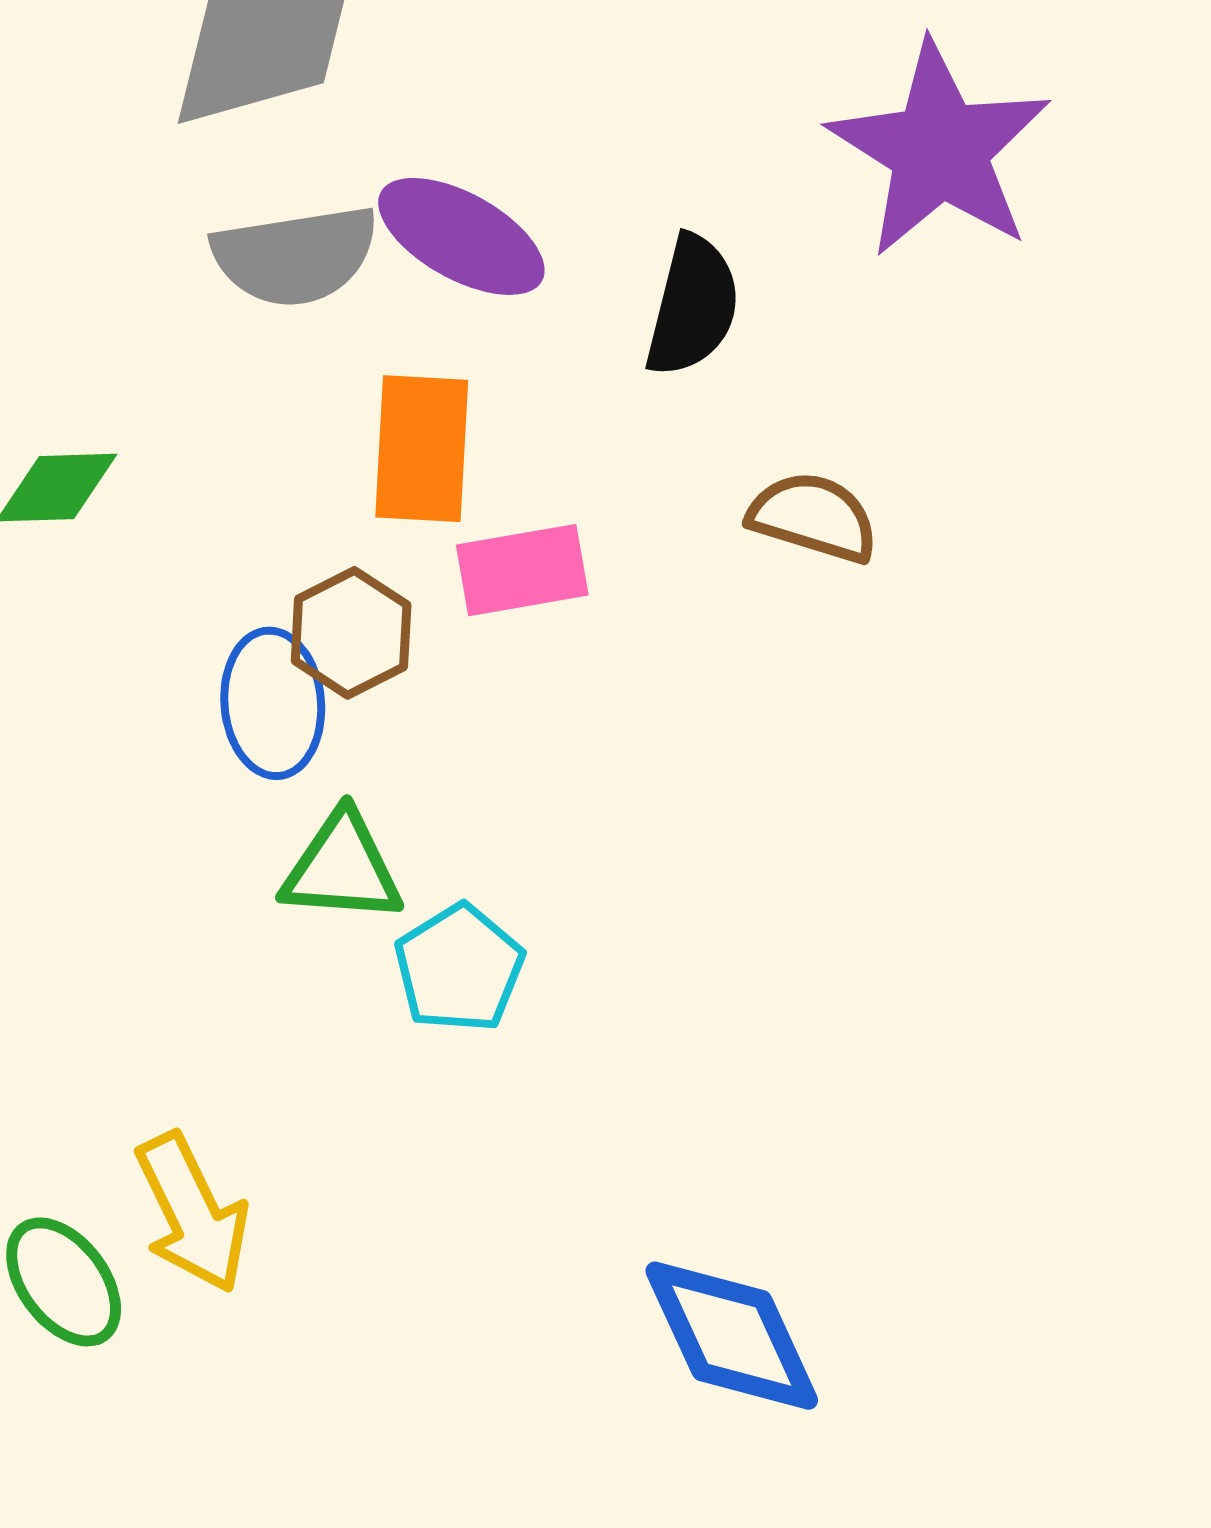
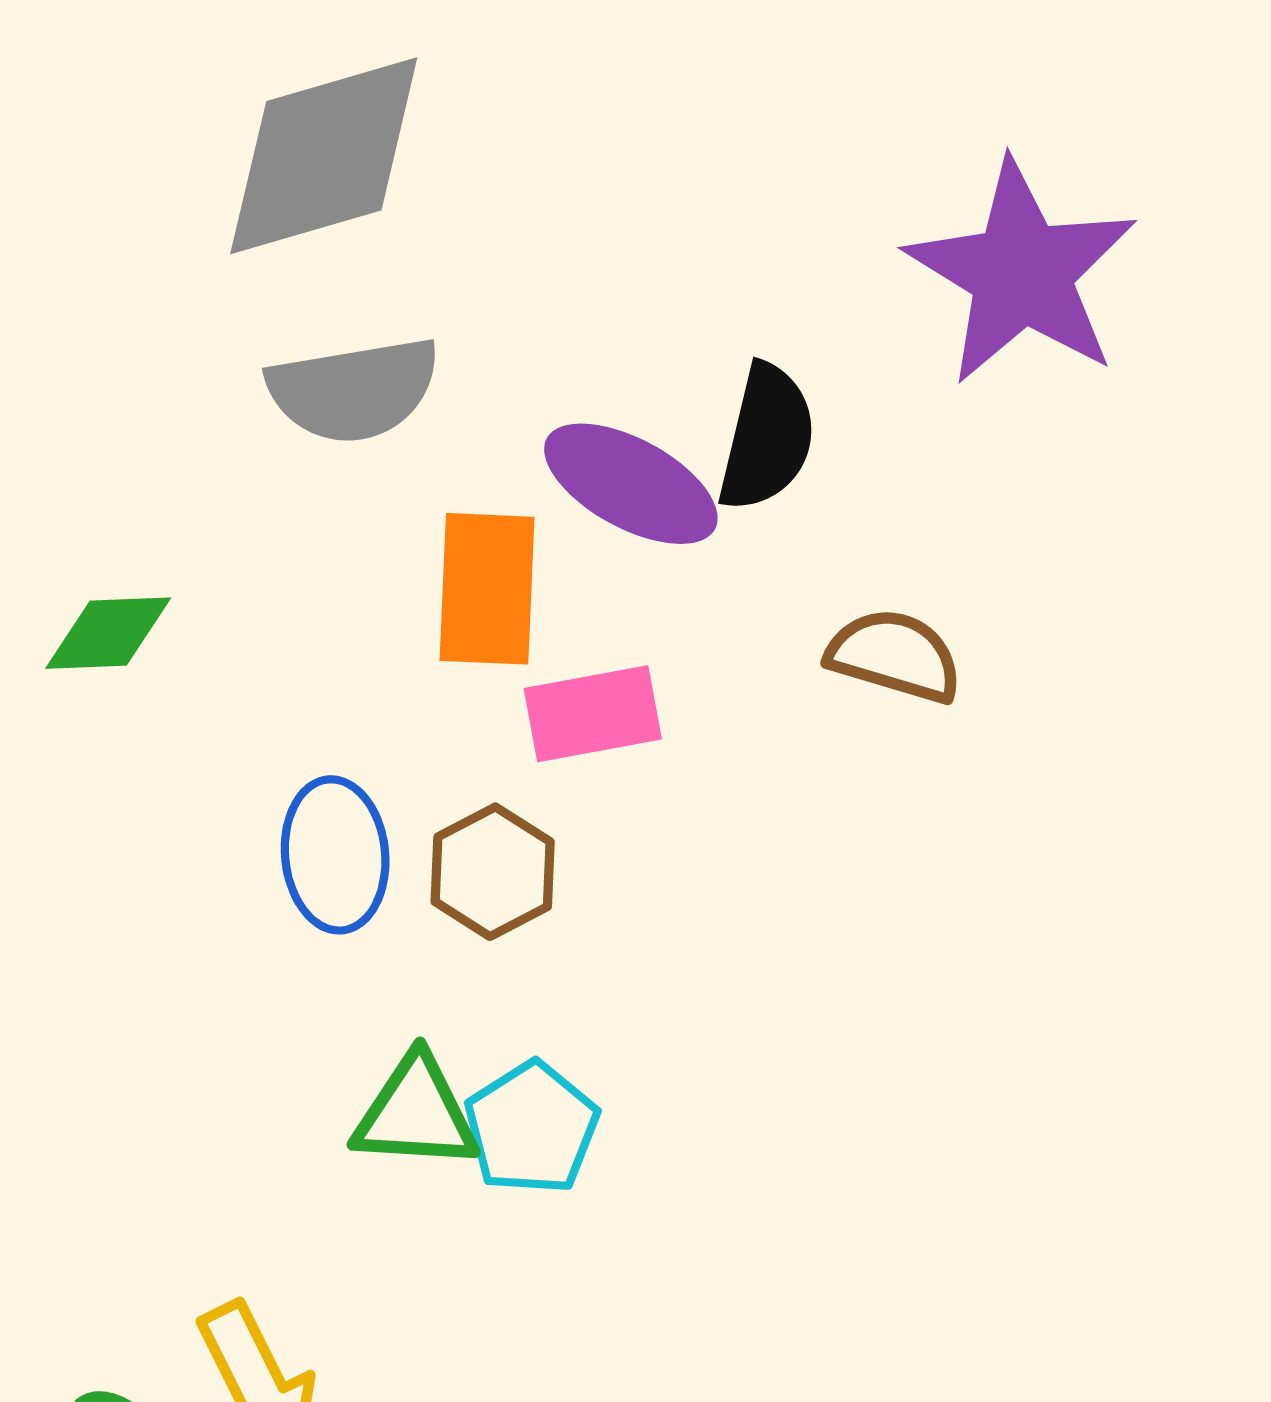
purple ellipse: (461, 236) -> (631, 484), moved
brown hexagon: (351, 633) -> (493, 872), moved
green triangle: (342, 868) -> (416, 1113), moved

